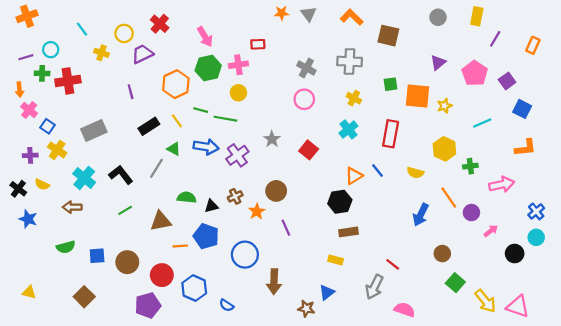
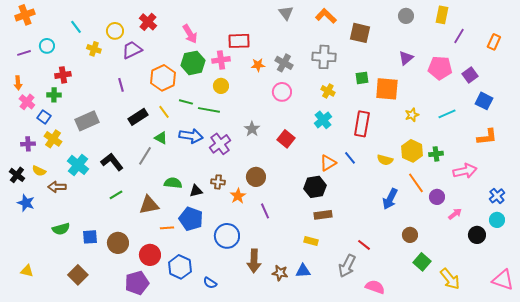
orange star: (282, 13) -> (258, 65), moved
red rectangle: (258, 44) -> (239, 41), size x1.5
green cross: (42, 73) -> (54, 95), moved
pink pentagon: (475, 73) -> (440, 68), turned -30
red cross: (68, 81) -> (63, 75), size x0.7
yellow star: (444, 106) -> (412, 115), moved
yellow hexagon: (444, 149) -> (412, 151), moved
brown cross: (235, 196) -> (218, 182), turned 32
brown arrow: (72, 207) -> (57, 187), moved
blue triangle: (327, 292) -> (303, 271), turned 35
pink triangle: (518, 306) -> (503, 280), moved
brown star: (306, 309) -> (280, 273), moved

